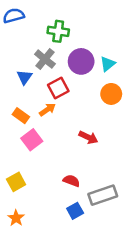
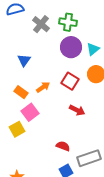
green cross: (58, 31) -> (68, 22), moved
gray cross: (45, 59) -> (41, 24), moved
red square: (58, 88) -> (70, 81), moved, turned -30
yellow square: (16, 182) -> (17, 129), moved

